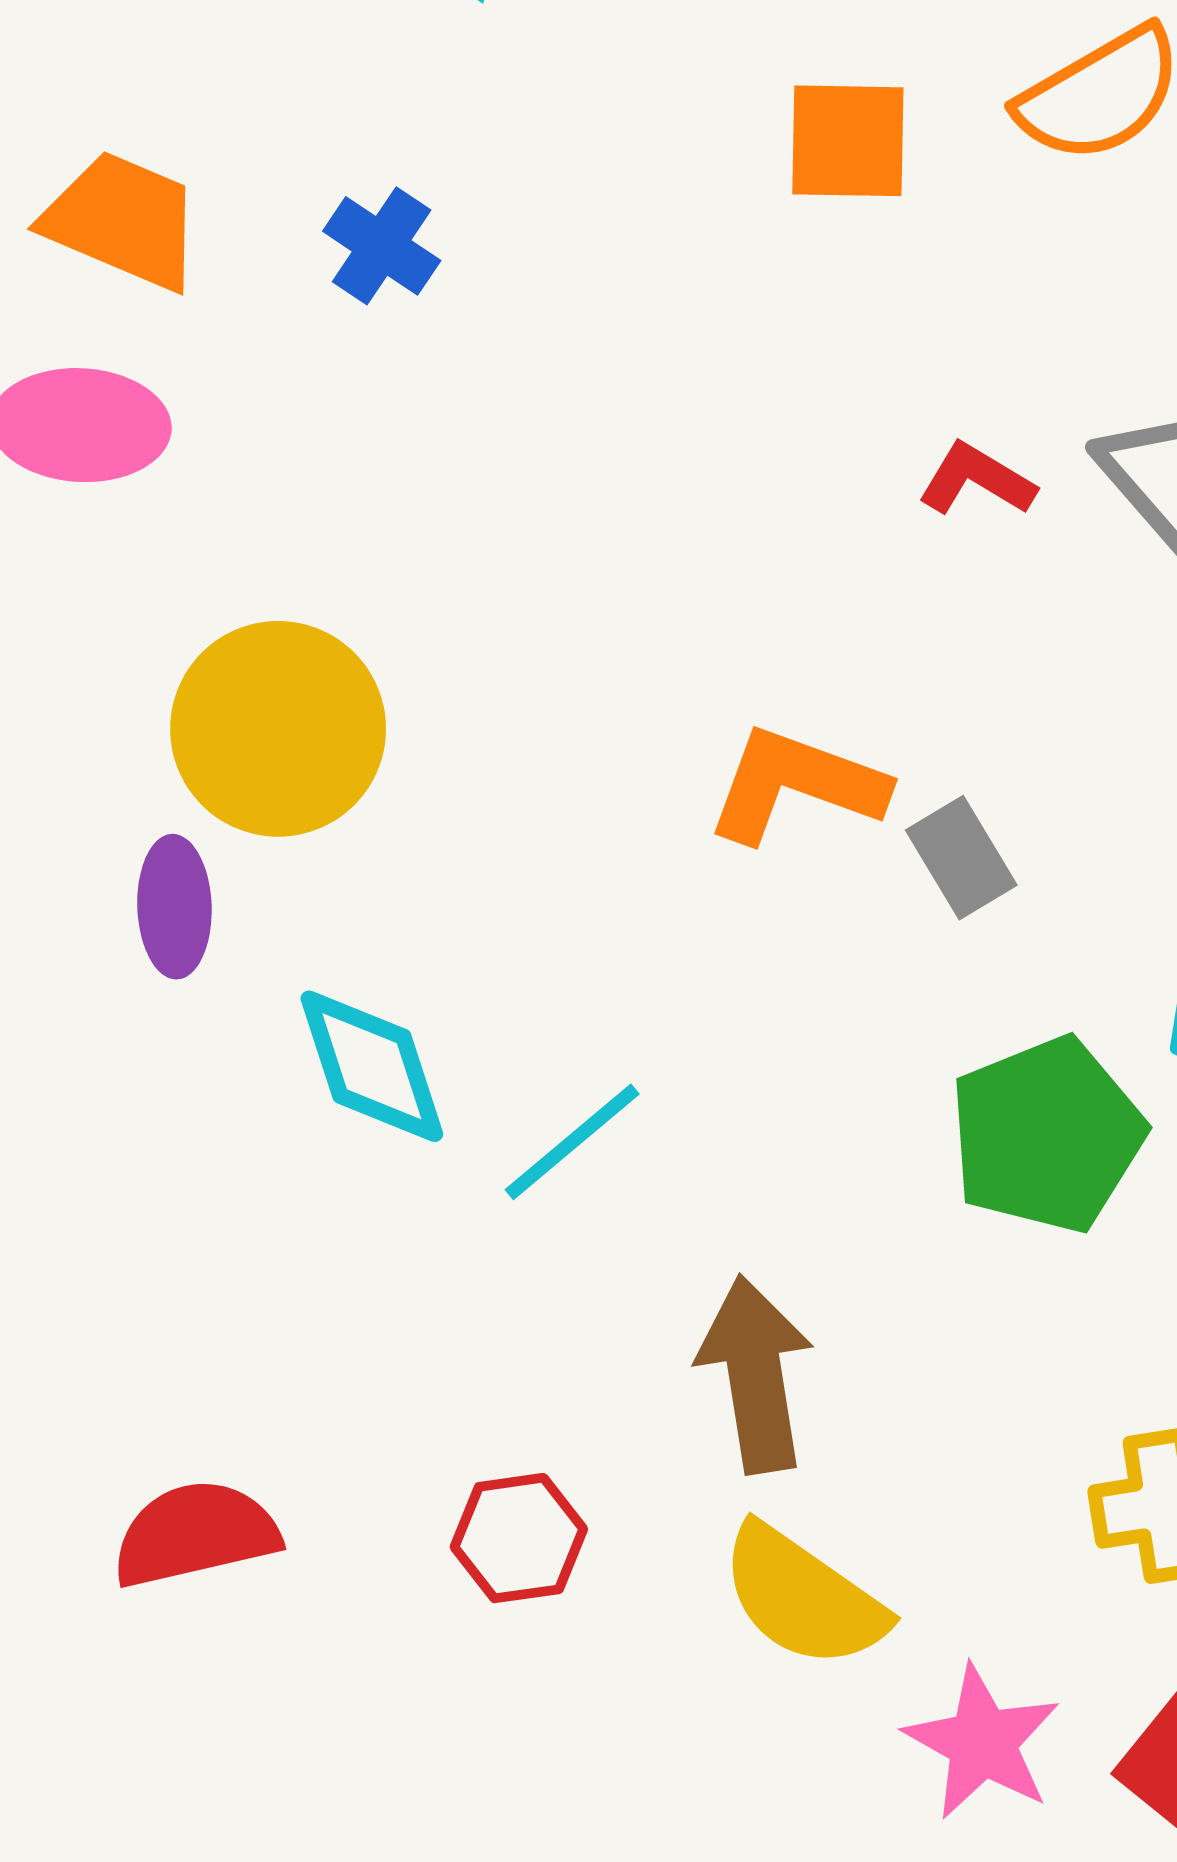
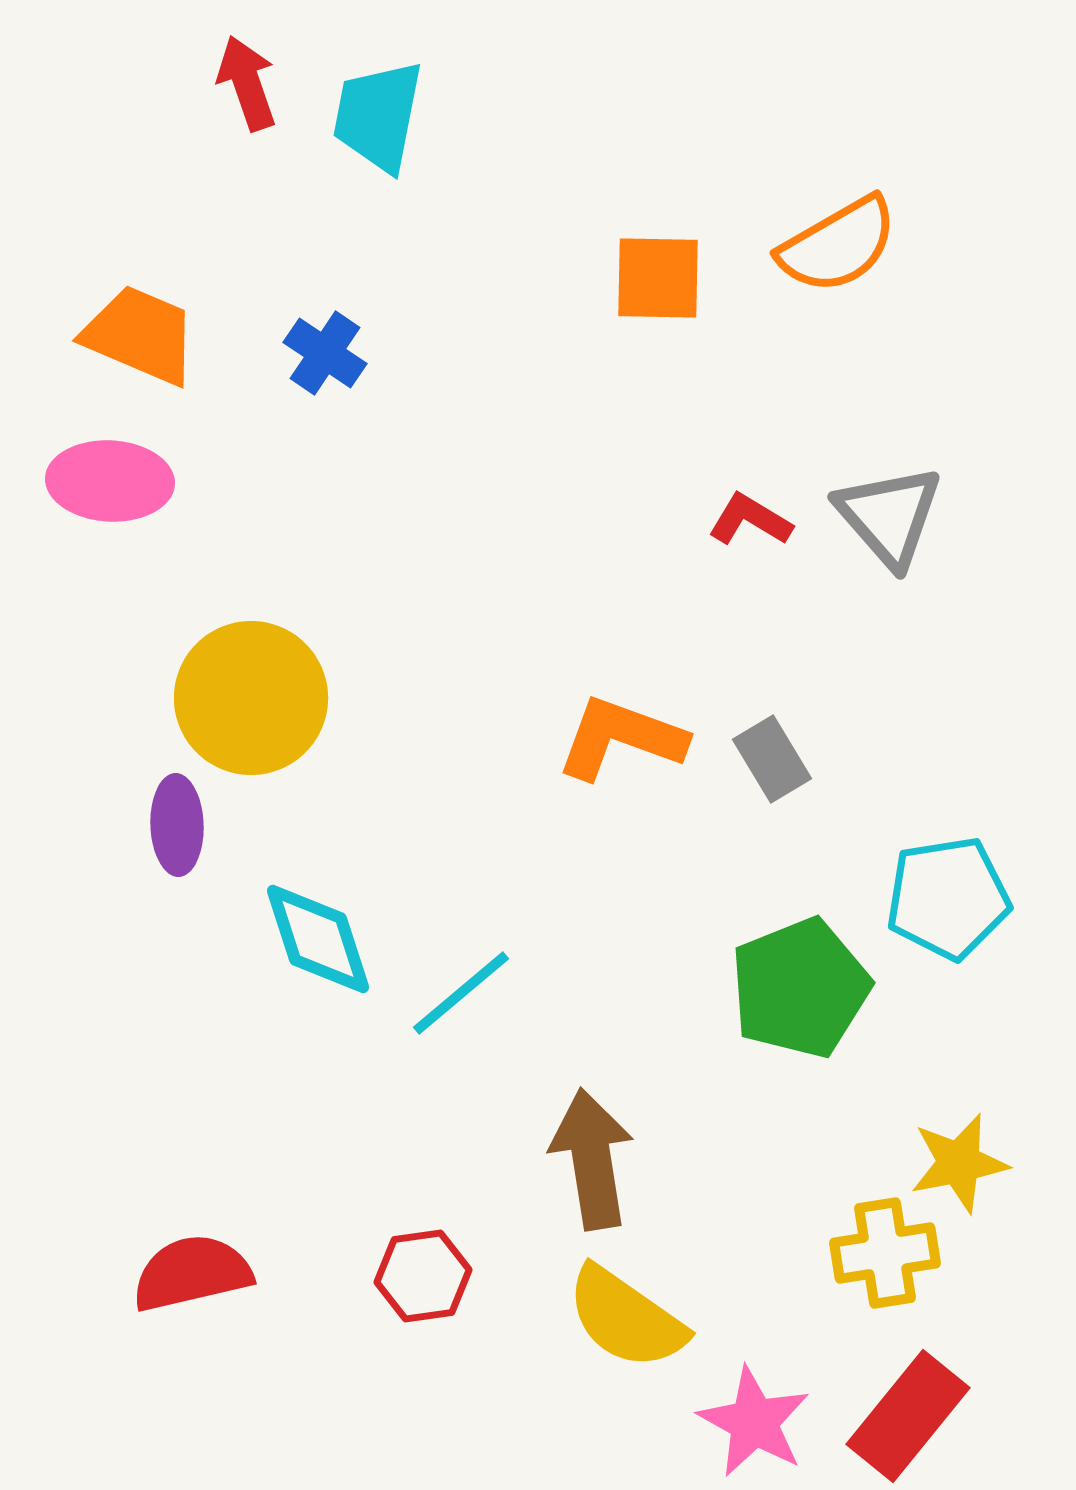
gray rectangle: (961, 858) -> (772, 759), moved

